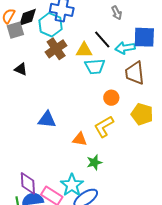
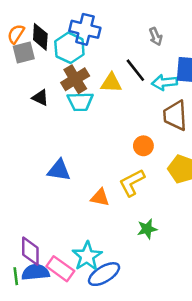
black diamond: (28, 17) -> (40, 37), turned -70
cyan trapezoid: (95, 66) -> (80, 102), moved
black triangle: (21, 69) -> (40, 98), moved
green star: (94, 162) -> (147, 229), moved

